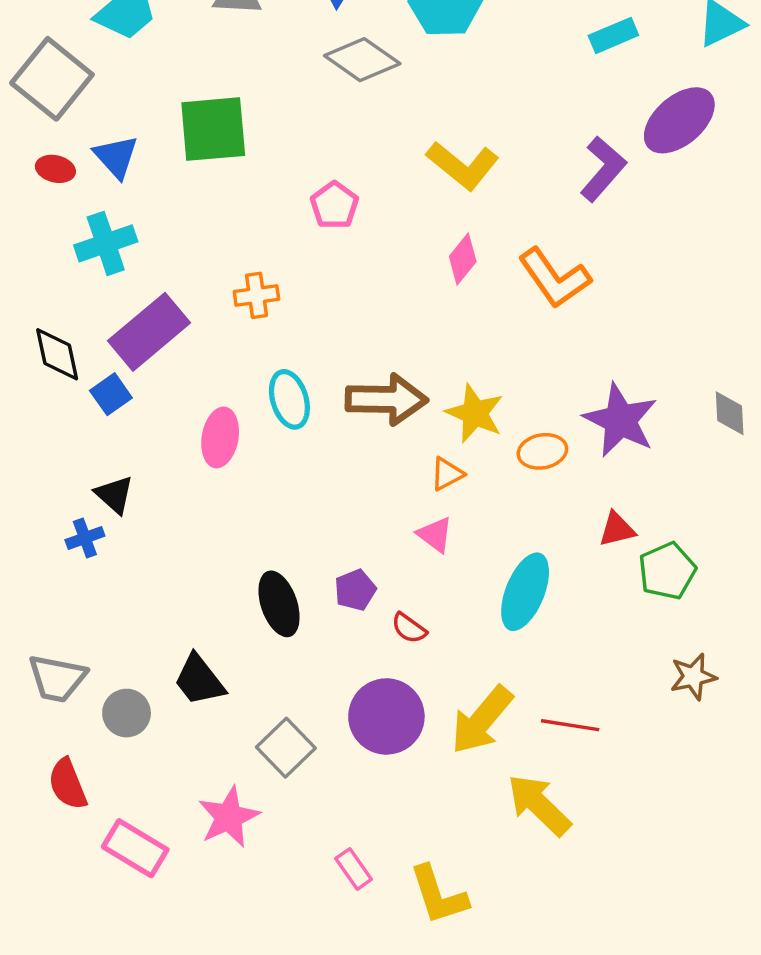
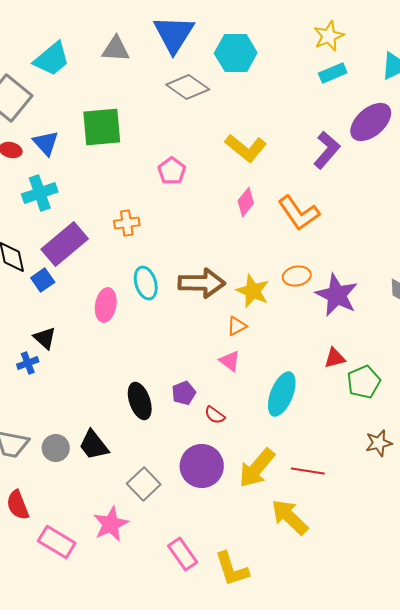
orange ellipse: (542, 451) -> (297, 276), moved
gray circle: (127, 713) -> (56, 448), moved
pink rectangle: (354, 869) -> (183, 554), size x1.4

